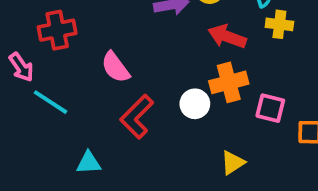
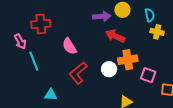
red arrow: (227, 36) -> (115, 36), moved
cyan line: (50, 102) -> (34, 61), turned 30

